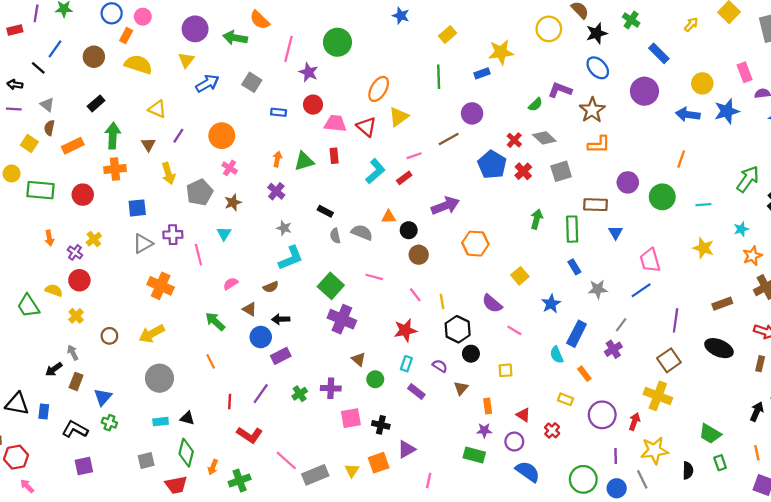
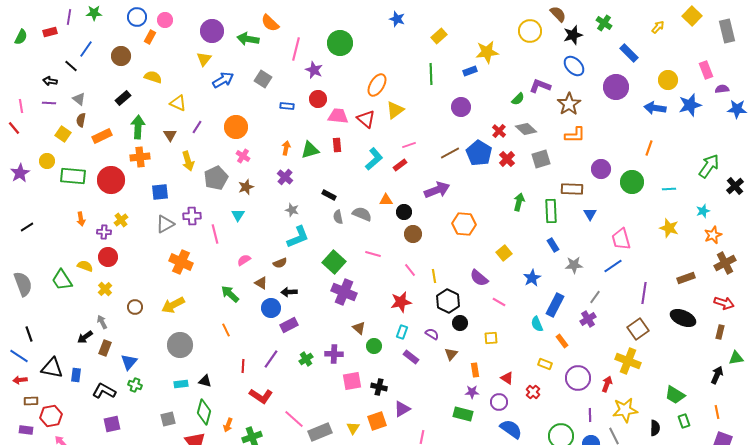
yellow semicircle: (138, 64) -> (153, 77), moved, size x0.7
brown line: (449, 139) -> (450, 153), moved
red circle: (83, 195) -> (111, 180), size x1.4
purple cross: (75, 252) -> (104, 232), turned -32

